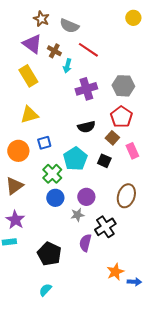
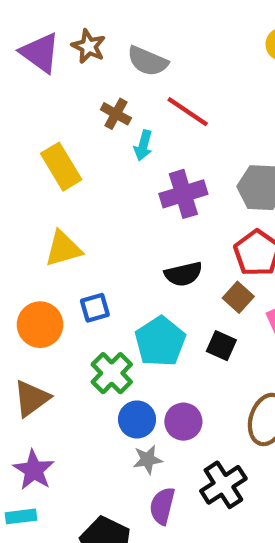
purple triangle: (32, 44) -> (40, 53), moved
blue circle: (55, 198) -> (137, 419), moved
gray star: (77, 215) -> (148, 460), moved
purple semicircle: (85, 243) -> (162, 506), moved

